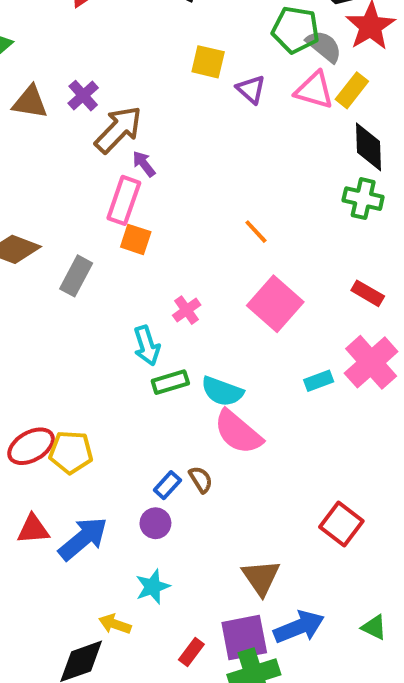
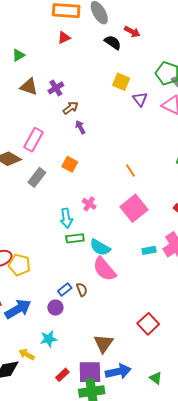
brown arrow: (118, 129) -> (71, 108), size x0.6
pink rectangle: (124, 200) -> (33, 140), moved
pink cross: (187, 310) -> (89, 204), turned -32

